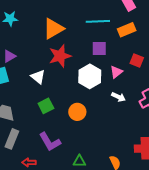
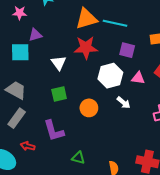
cyan line: (98, 21) -> (115, 23), moved
pink triangle: (116, 72) -> (138, 78), turned 32
white arrow: (118, 97) -> (124, 103), moved

